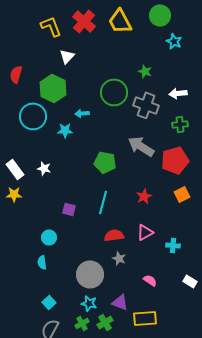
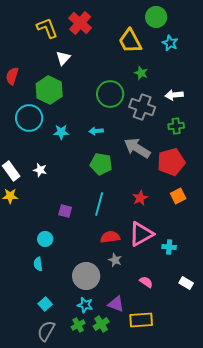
yellow trapezoid: (120, 21) -> (130, 41), moved
cyan arrow: (82, 113) -> (96, 131), moved
pink triangle: (145, 232) -> (141, 234), size x1.5

